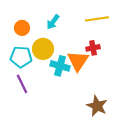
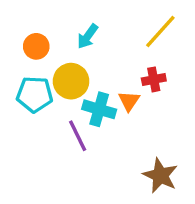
yellow line: (97, 19) -> (160, 31), turned -40
orange triangle: (78, 61) -> (129, 101), size x0.6
purple line: (22, 84) -> (78, 136), moved

